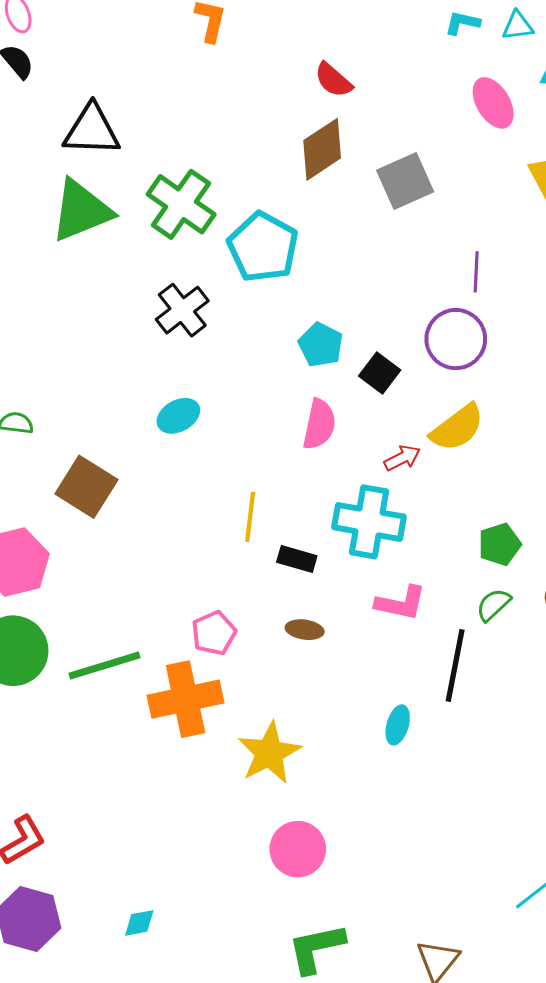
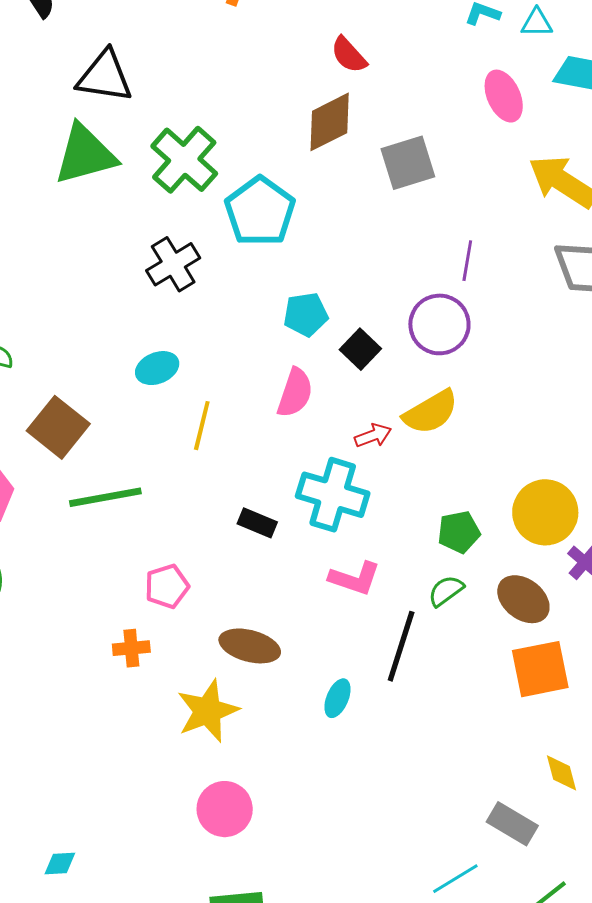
cyan pentagon: (321, 345) -> (306, 314), turned 30
yellow line: (250, 517) -> (202, 426), moved
brown ellipse: (305, 630) -> (250, 646), moved, size x1.6
green line: (104, 665) -> (105, 497), moved
orange cross: (186, 699) -> (131, 648), size x0.5

